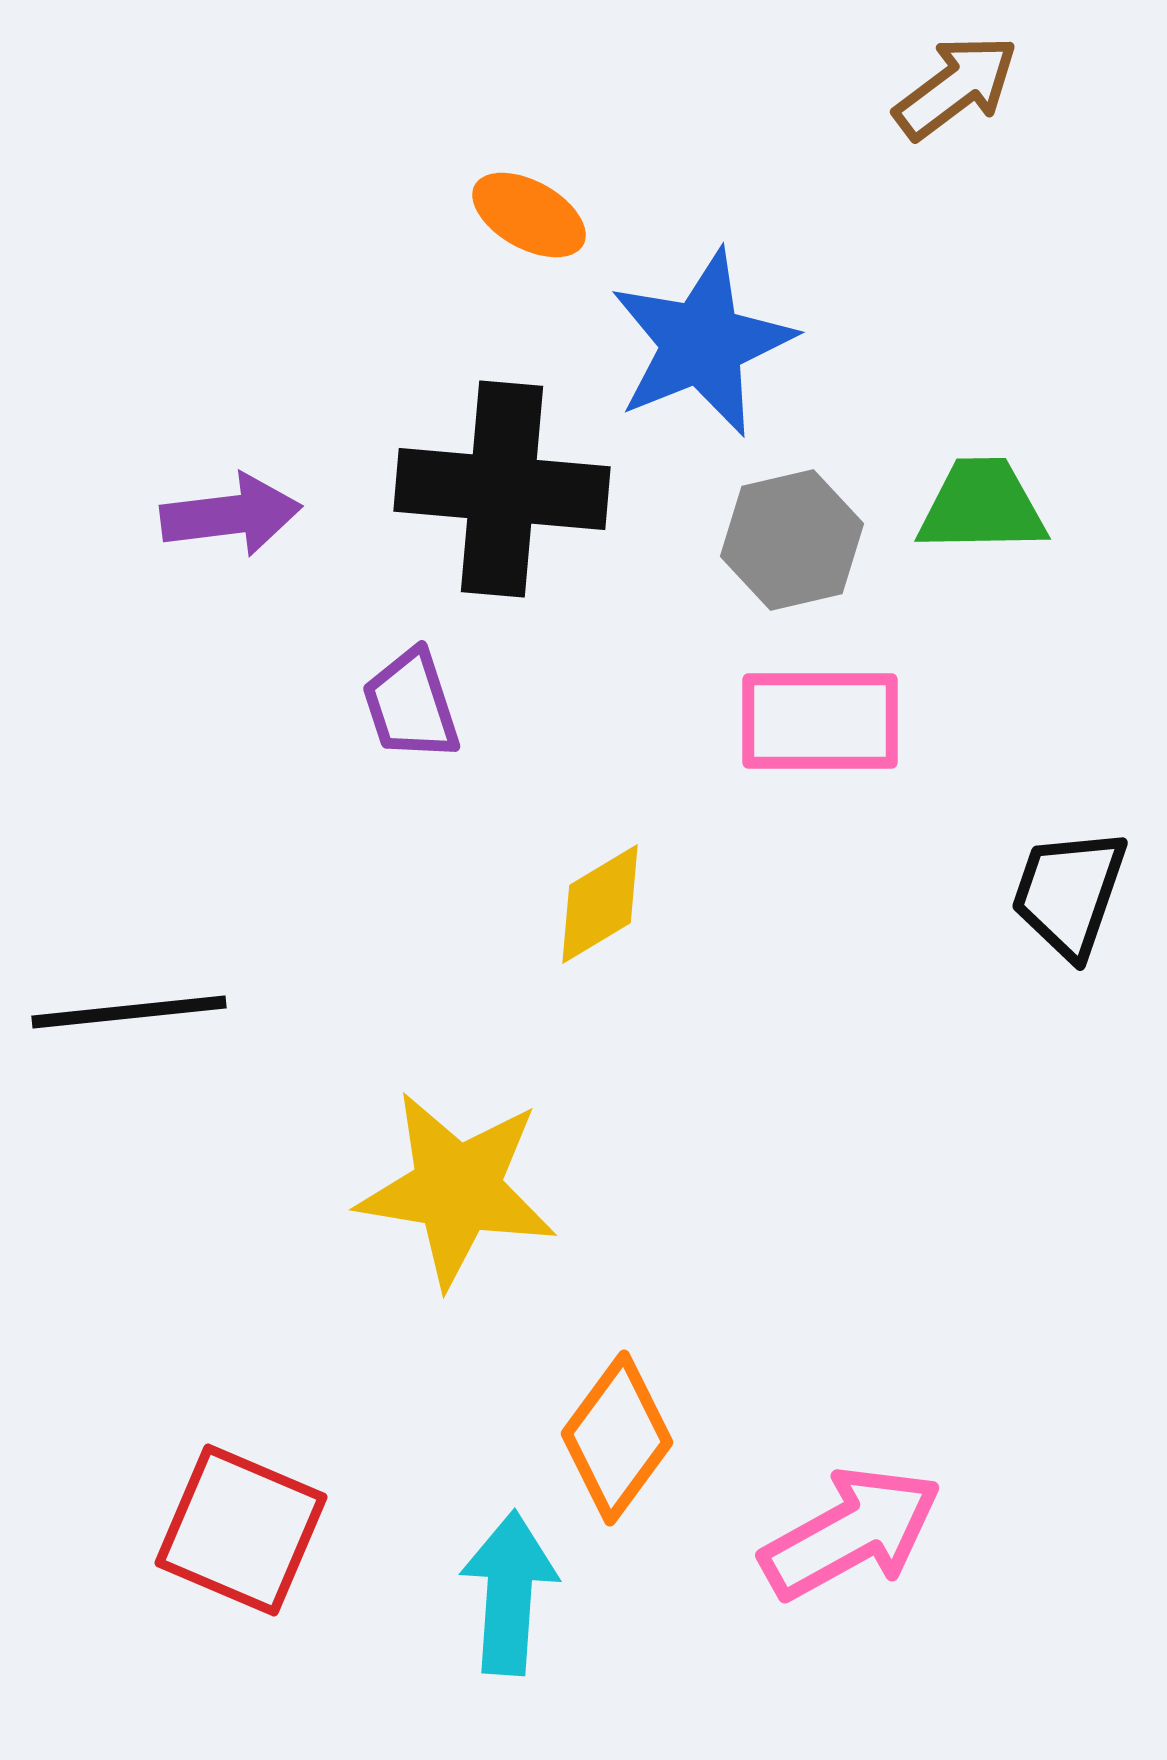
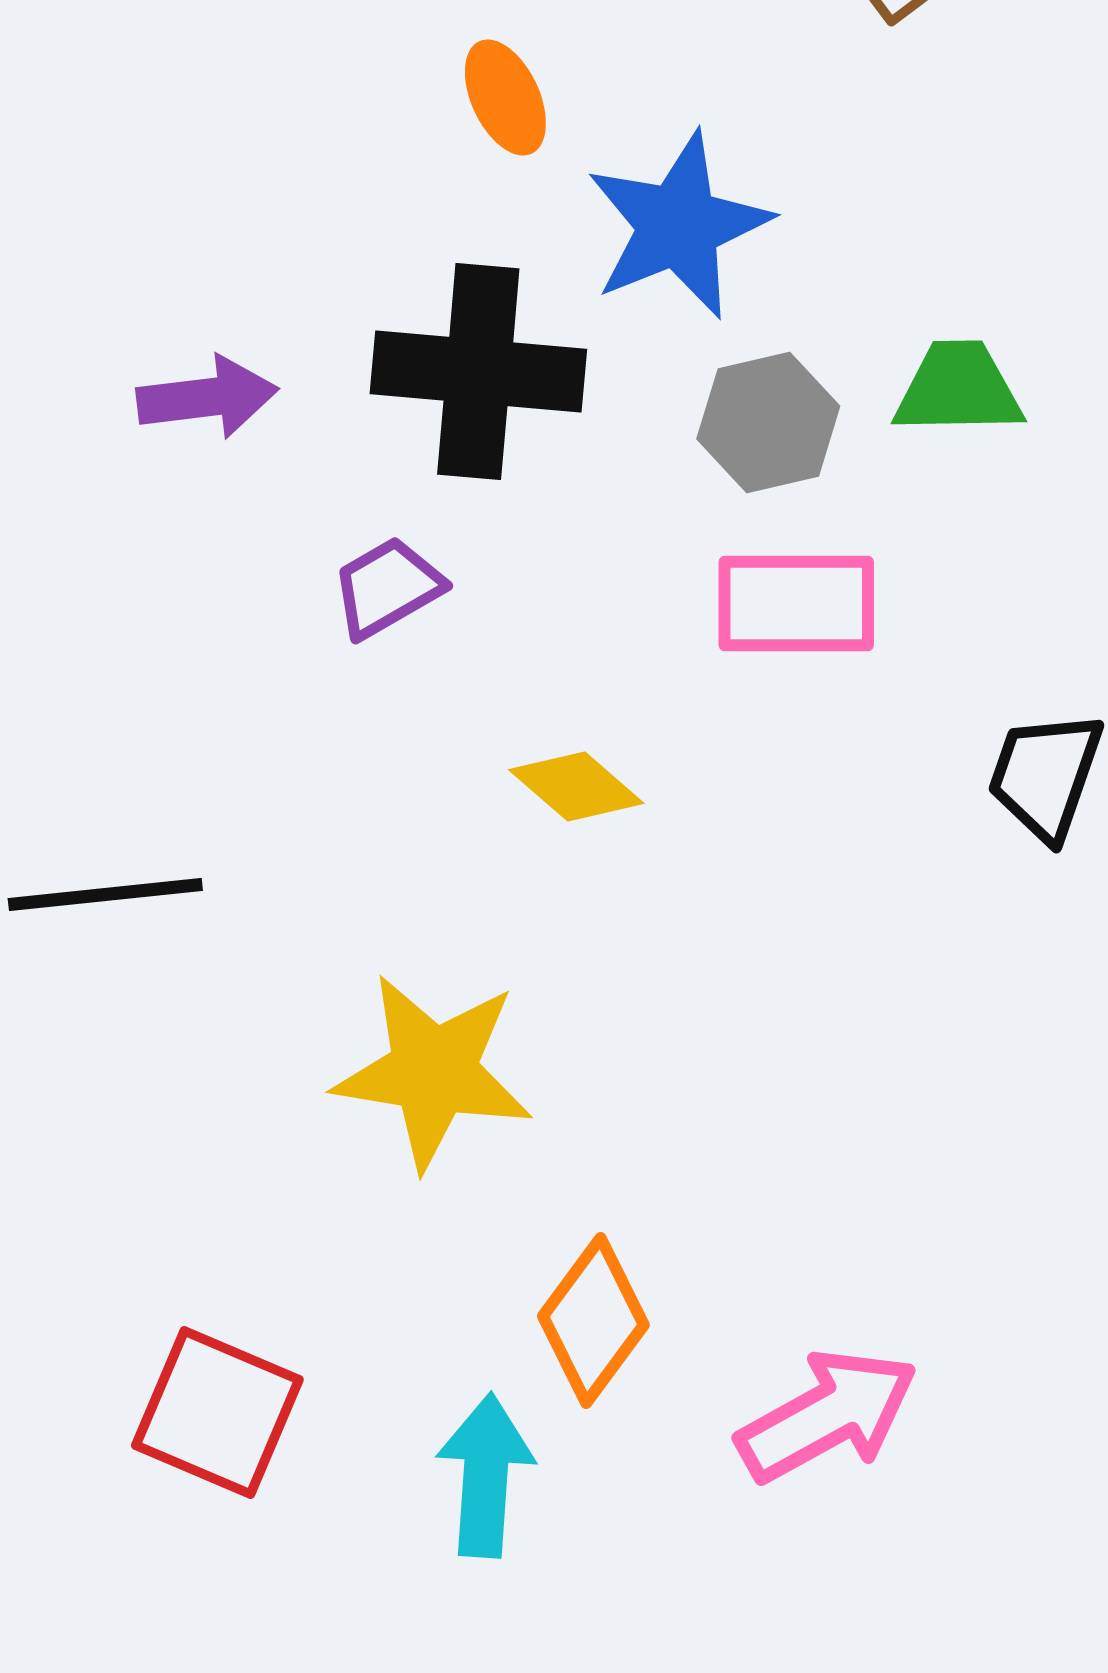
orange ellipse: (529, 215) -> (505, 98), turned 36
purple trapezoid: (411, 705) -> (387, 588), turned 78
yellow diamond: (600, 904) -> (576, 786), turned 72

